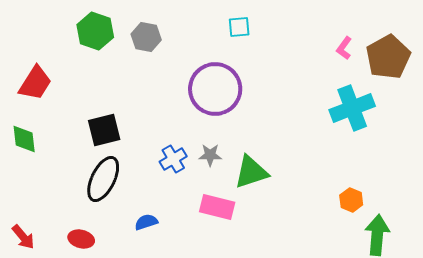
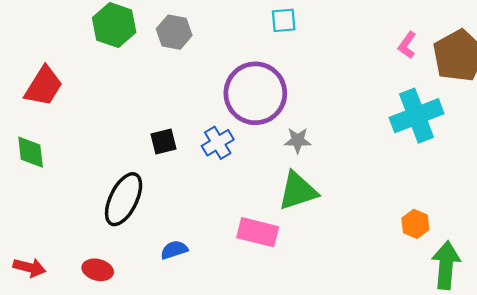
black square: (104, 130) -> (164, 142), moved, size x0.7
gray star: (210, 155) -> (298, 140), moved
blue cross: (173, 159) -> (218, 143), moved
red arrow: (23, 237) -> (29, 267), turned -36

